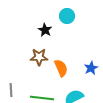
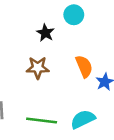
orange semicircle: (61, 68) -> (84, 66), moved

